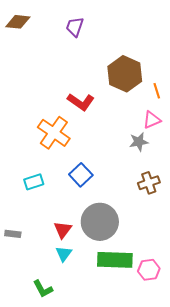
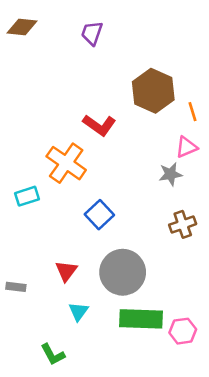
cyan rectangle: (34, 182) -> (27, 196), moved
red triangle: (63, 230) -> (66, 271), moved

